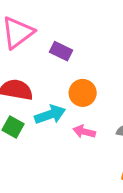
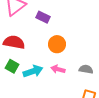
cyan arrow: (50, 115) -> (33, 71), moved

